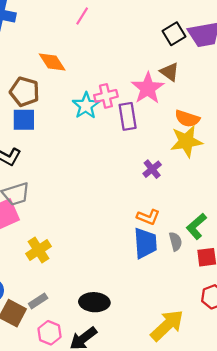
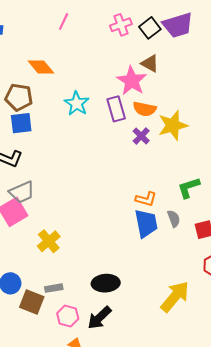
pink cross: (106, 96) -> (121, 25), moved
orange semicircle: (187, 119) -> (145, 109), moved
purple cross: (152, 169) -> (141, 136), moved
green L-shape: (196, 226) -> (189, 188), moved, turned 30
gray rectangle: (38, 301) -> (54, 288), turned 30

